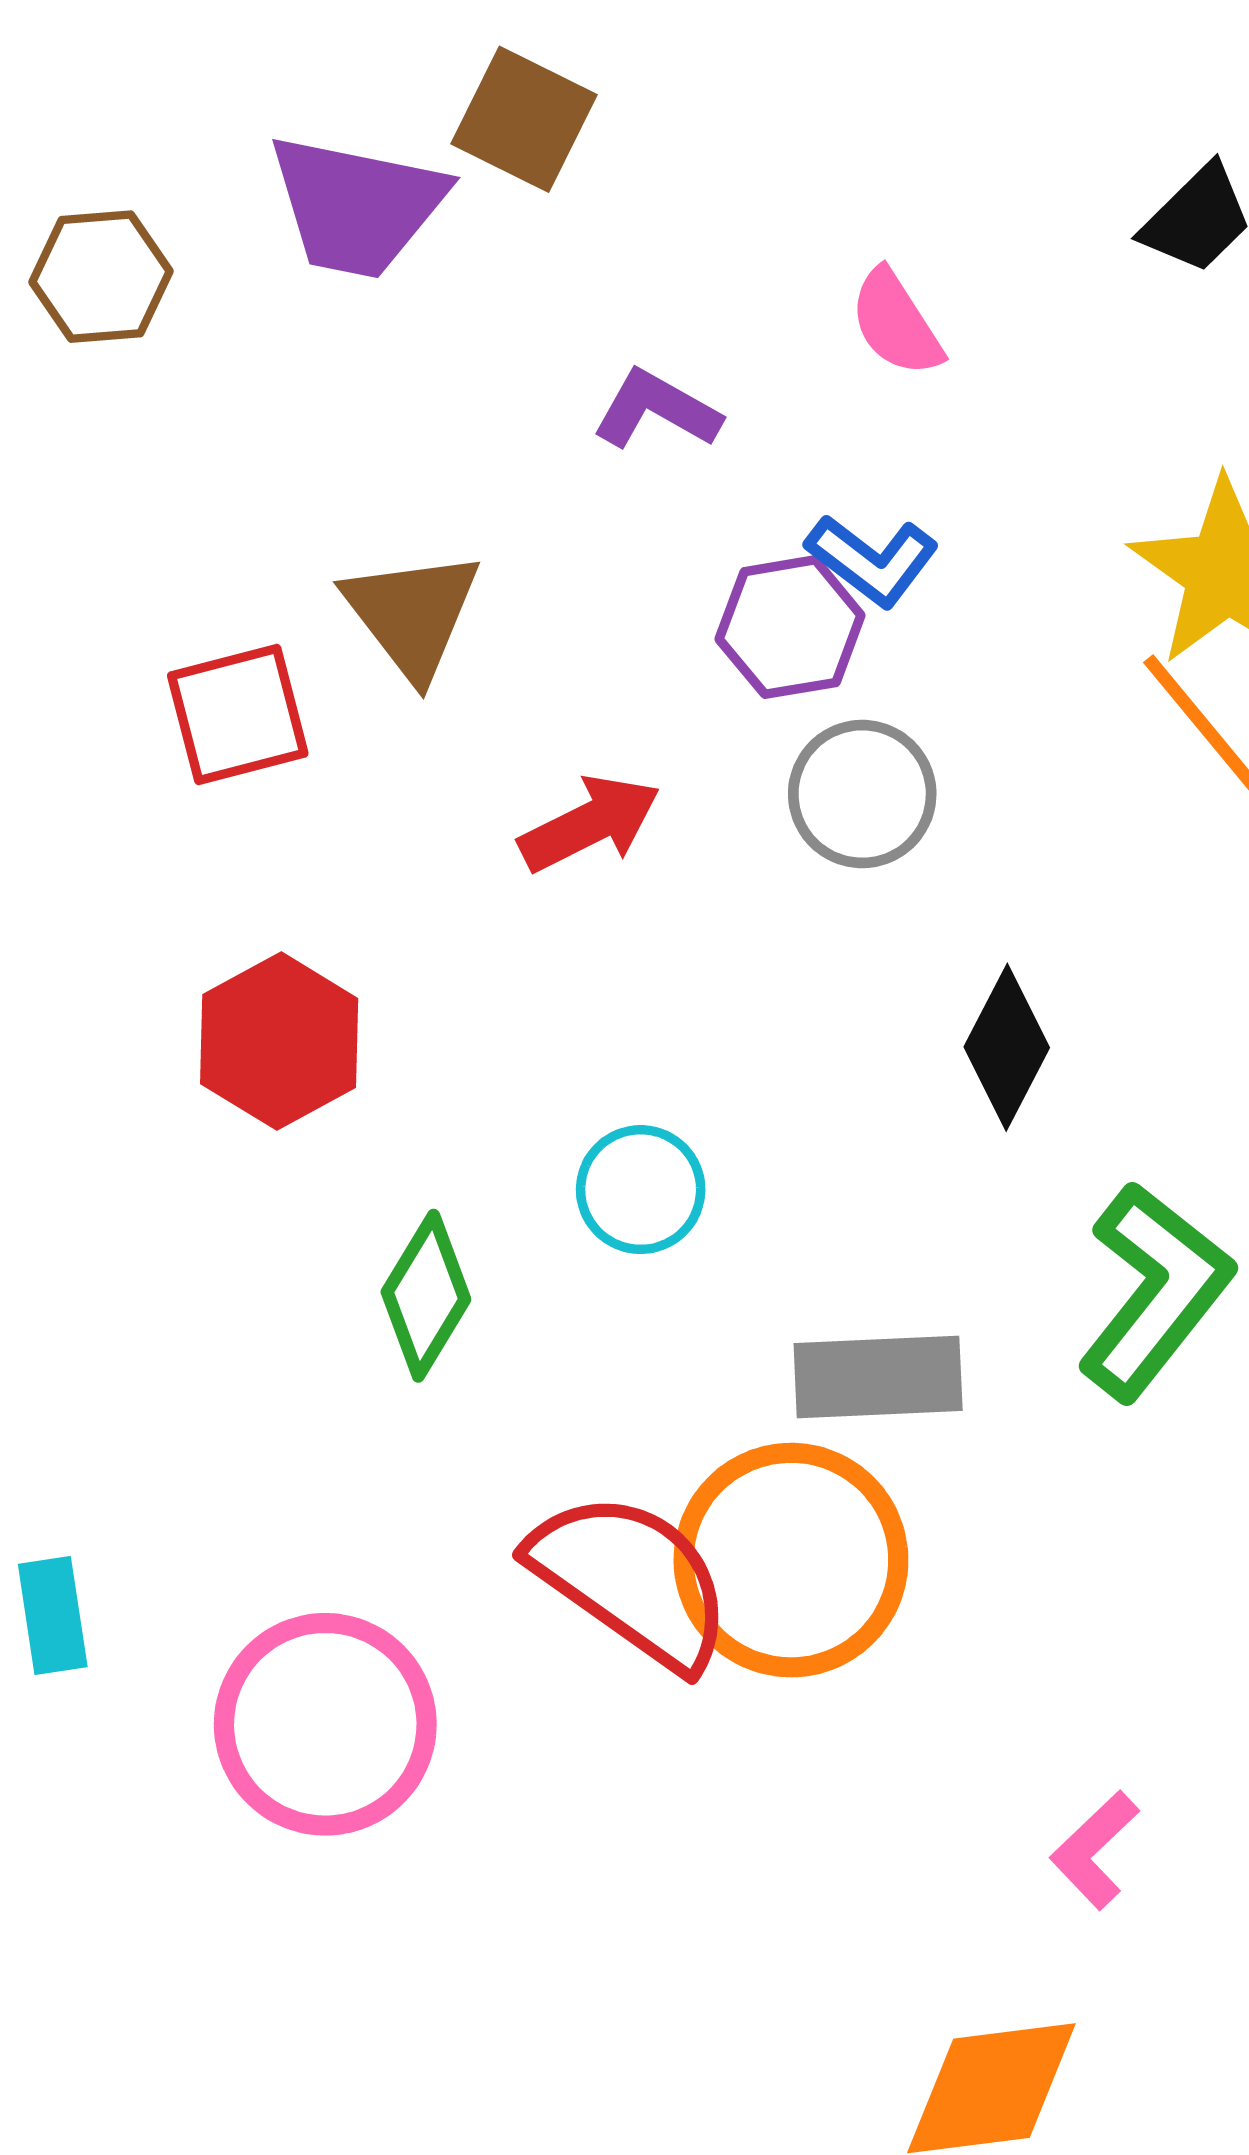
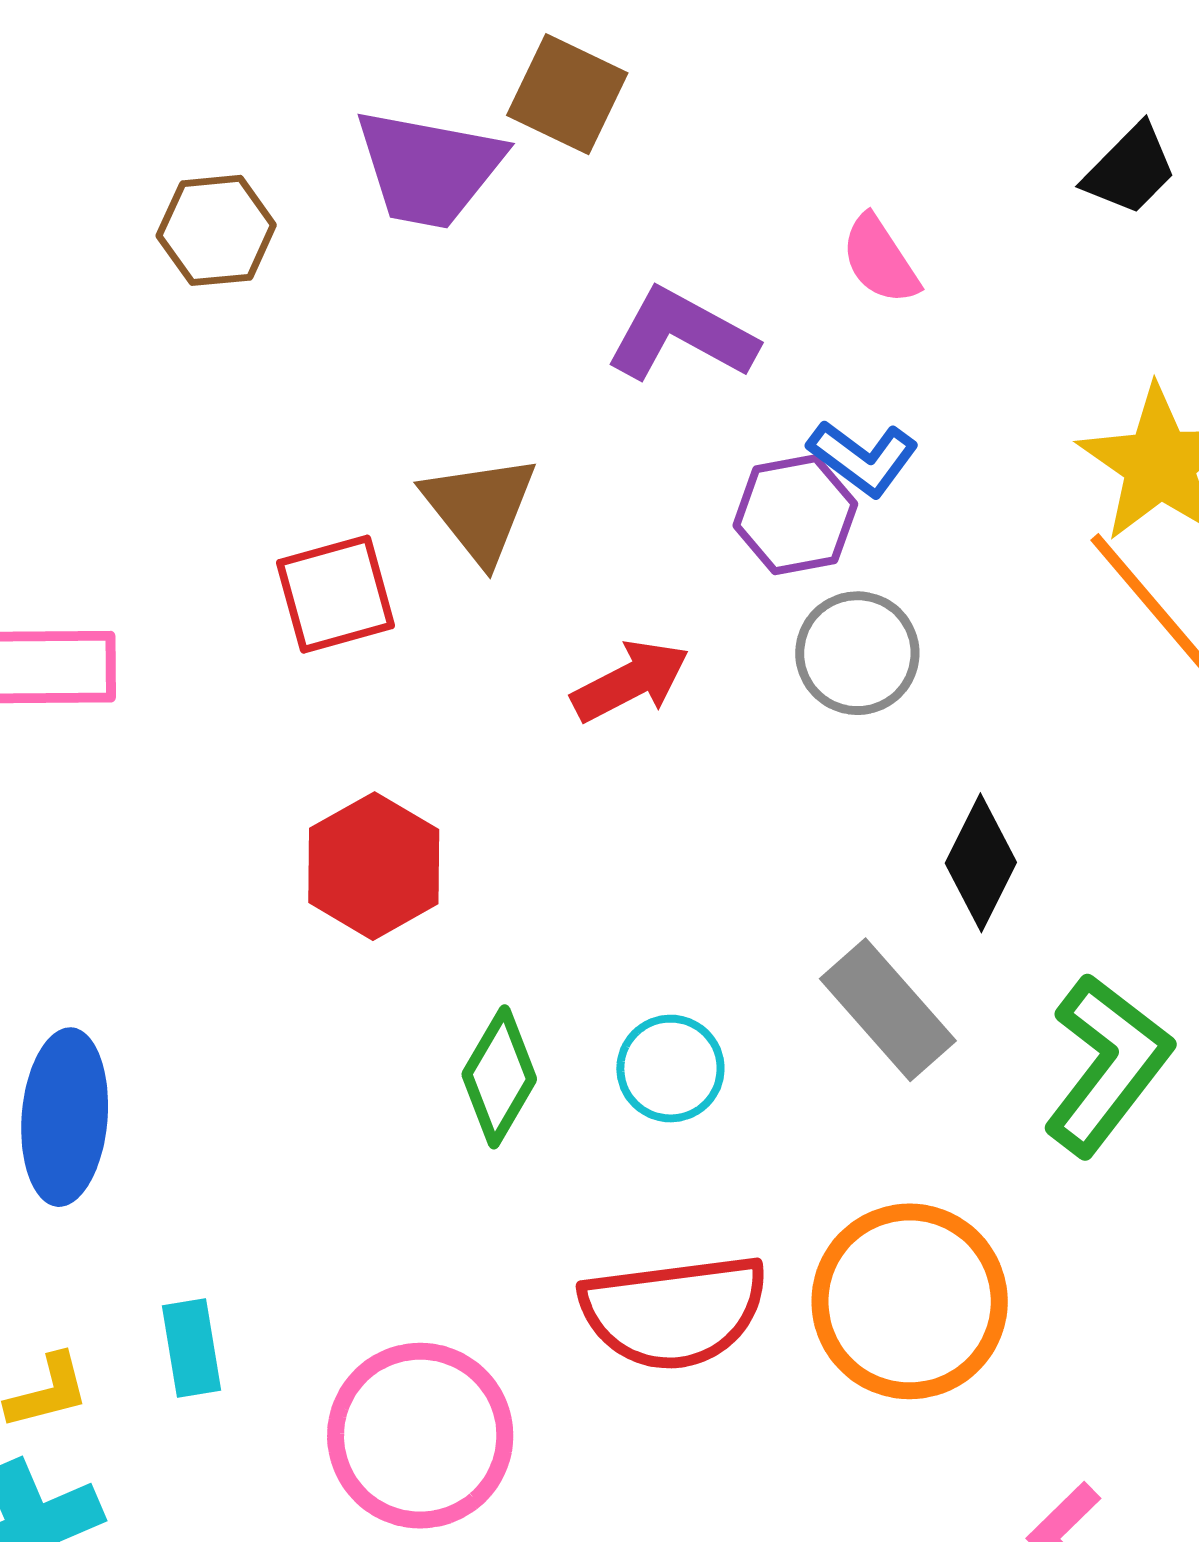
purple L-shape: (657, 410) -> (681, 335), size x1.4
cyan circle: (641, 1190) -> (670, 1069), moved
gray rectangle: (878, 1377) -> (888, 1010), moved, turned 52
orange circle: (791, 1560) -> (910, 1301), moved
red semicircle: (631, 1580) -> (674, 1312), turned 138

